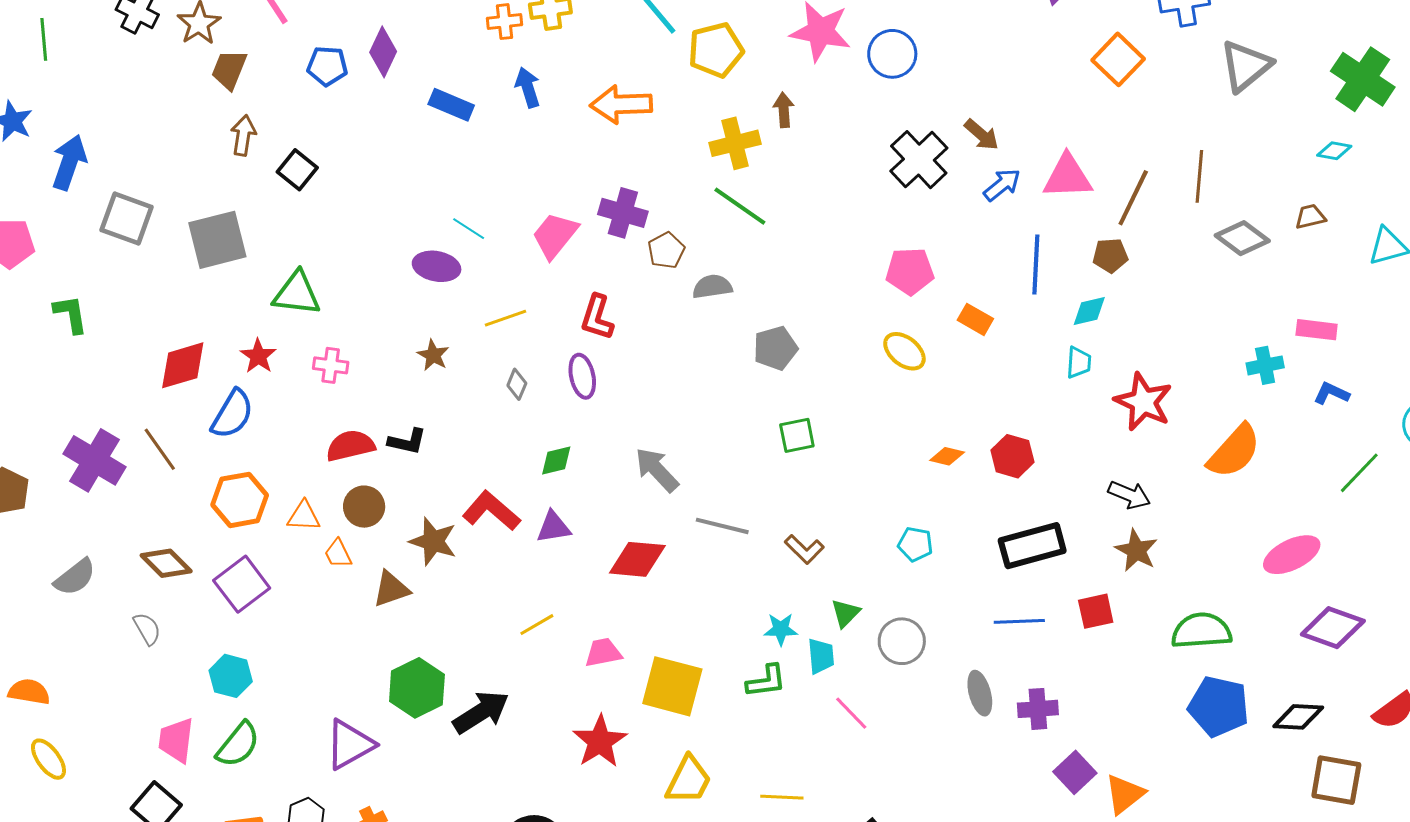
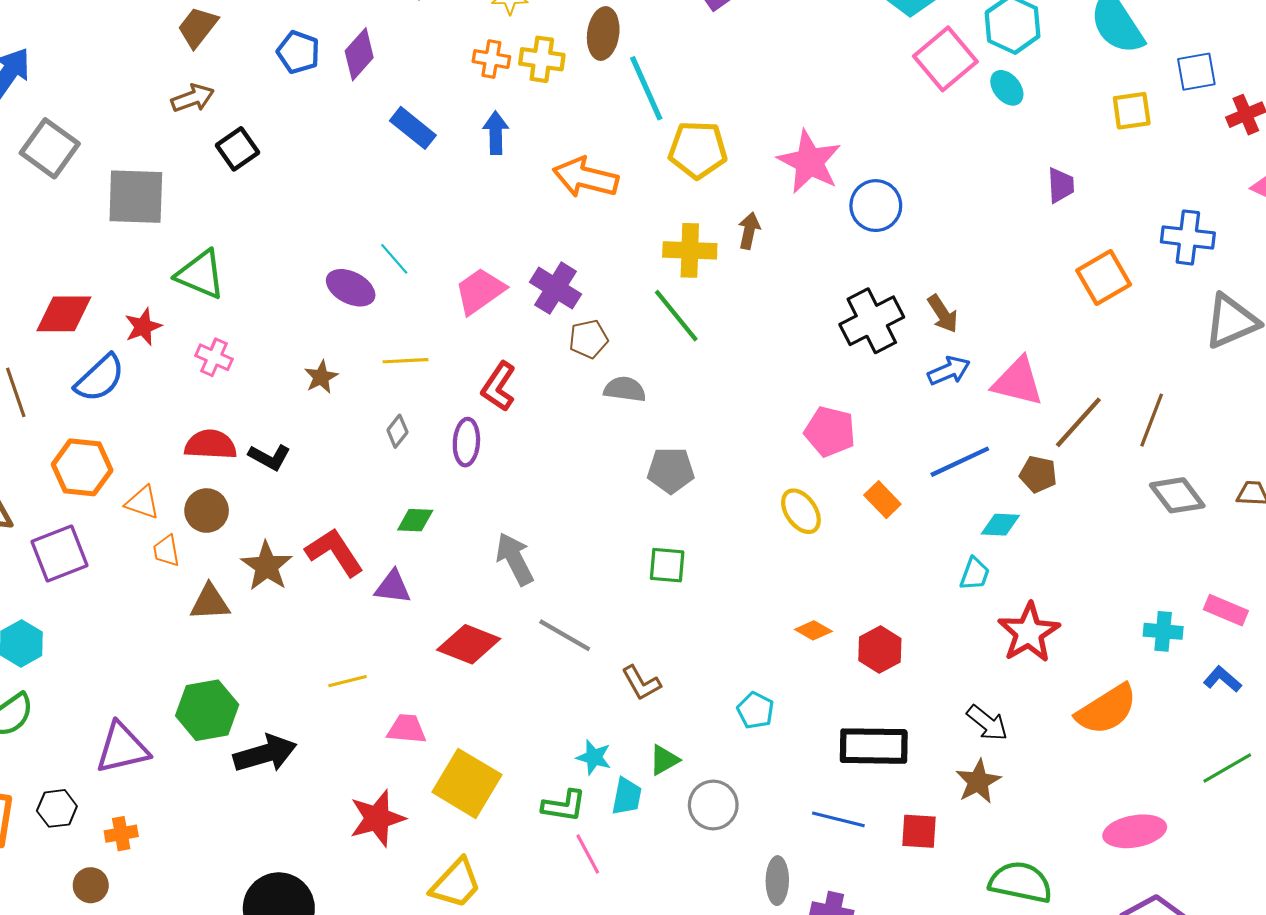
brown arrow: (243, 135) -> (193, 98), turned 45
blue line: (1036, 265) -> (960, 462), turned 46
pink line: (851, 713) -> (588, 854), moved

